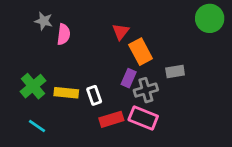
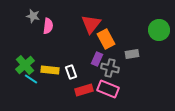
green circle: (210, 18) -> (159, 30), moved
red triangle: (121, 32) -> (91, 24), size x1.5
gray cross: (146, 90) -> (110, 68), turned 30
cyan line: (37, 126) -> (31, 79), moved

